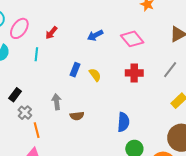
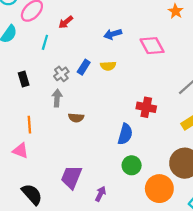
red cross: (134, 73) -> (146, 107), moved
yellow semicircle: (95, 75) -> (108, 66), moved, turned 112
black rectangle: (15, 95) -> (24, 79), moved, turned -64
gray cross: (25, 113) -> (61, 74), moved

